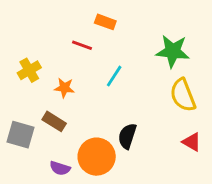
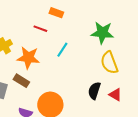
orange star: (64, 88) -> (28, 58), size x1.6
black semicircle: (127, 136) -> (94, 91), moved

